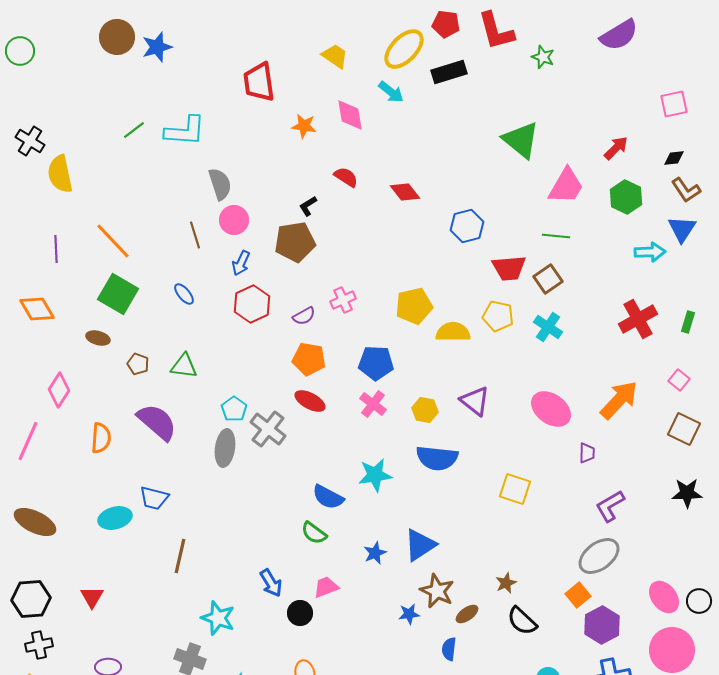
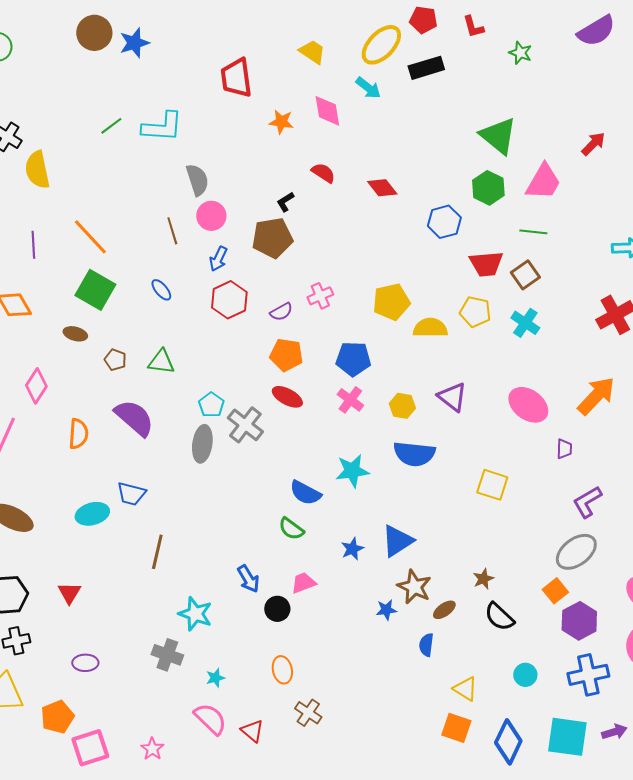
red L-shape: (496, 31) -> (473, 27), size x0.6
green hexagon: (626, 197) -> (488, 188), moved

